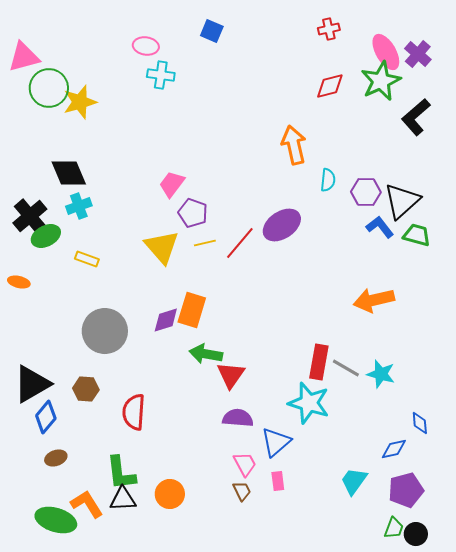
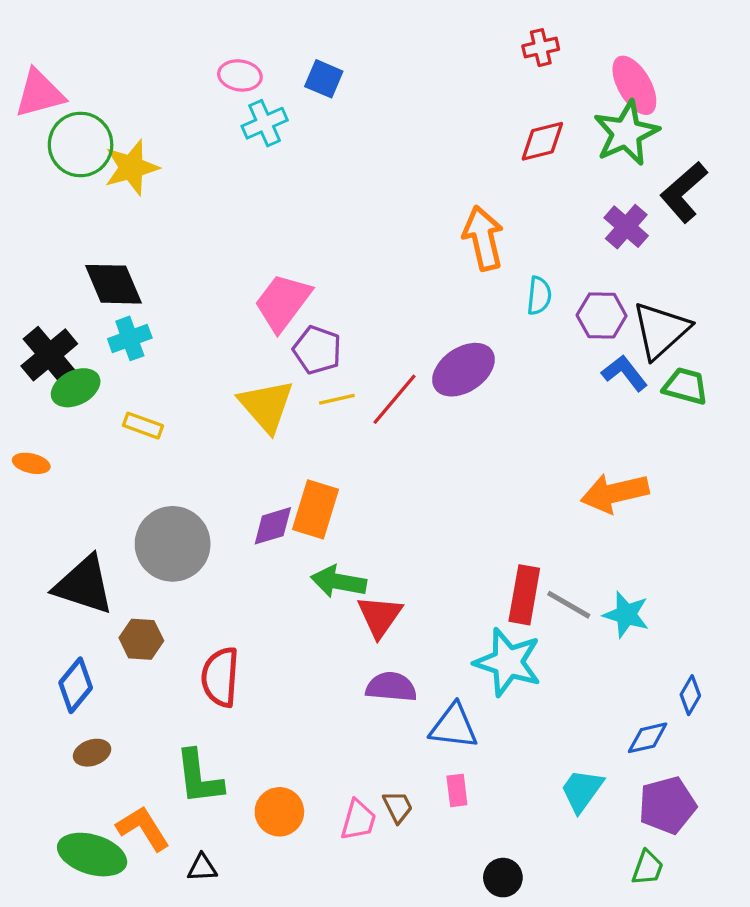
blue square: (212, 31) -> (324, 79), moved
purple cross: (418, 54) -> (626, 227), moved
cyan cross: (161, 75) -> (265, 123), turned -32
pink trapezoid: (172, 184) -> (283, 302), size x1.4
black triangle: (32, 384) -> (84, 585), moved, turned 48
blue diamond: (420, 423) -> (690, 695), turned 35
blue triangle: (276, 442) -> (454, 726), turned 48
pink trapezoid: (245, 464) -> (358, 820), moved, turned 44
black triangle: (123, 499) -> (202, 868), moved, size x0.7
black circle: (416, 534) -> (503, 878), moved

